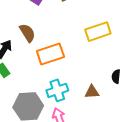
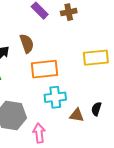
black semicircle: (116, 77) -> (96, 109), moved
cyan cross: (57, 90) -> (55, 97), moved

